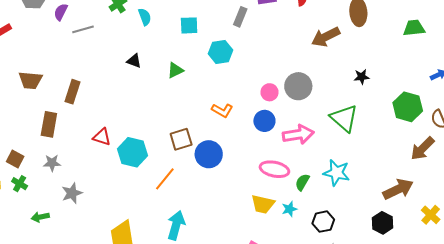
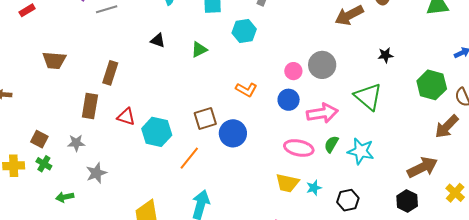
brown rectangle: (72, 92) -> (110, 73), moved
brown rectangle: (49, 124) -> (90, 106), moved
green semicircle: (302, 182) -> (331, 144), moved

